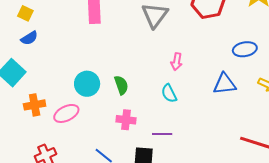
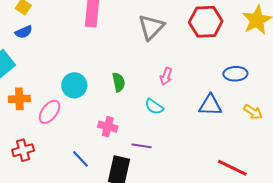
green semicircle: (121, 85) -> (119, 82), moved
cyan semicircle: (169, 93) -> (154, 107), turned -36
pink ellipse: (66, 113) -> (50, 112), turned -35

